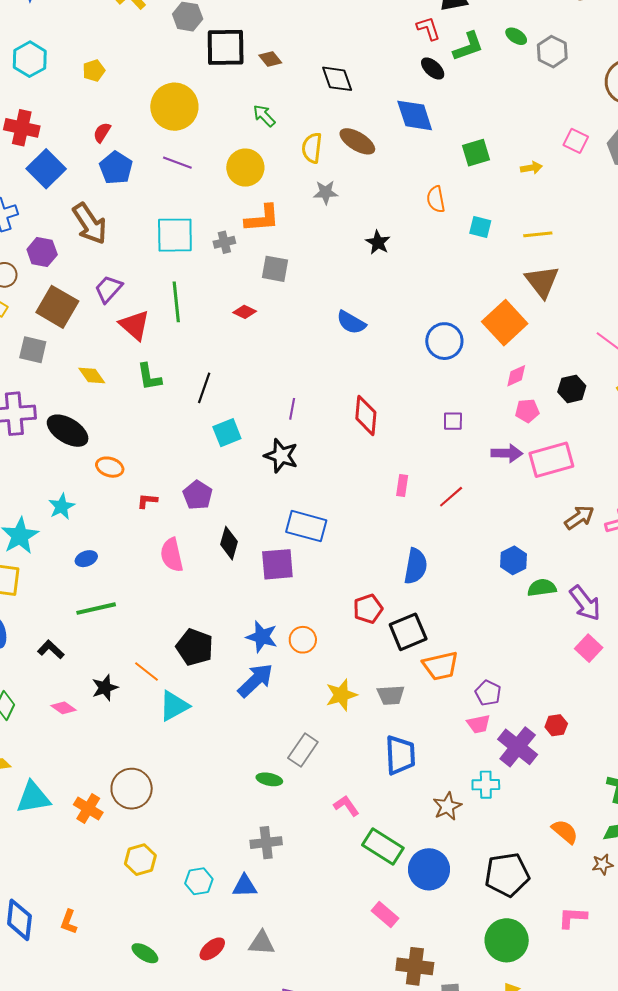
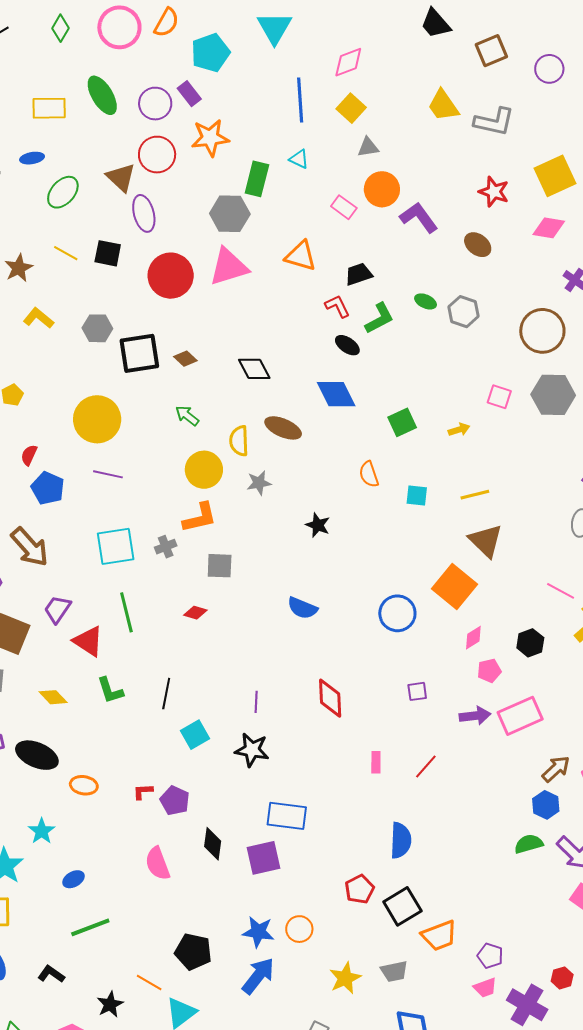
yellow circle: (245, 168) -> (204, 470), moved
red L-shape: (147, 501) -> (143, 791), moved
blue hexagon: (513, 560) -> (546, 805), moved

